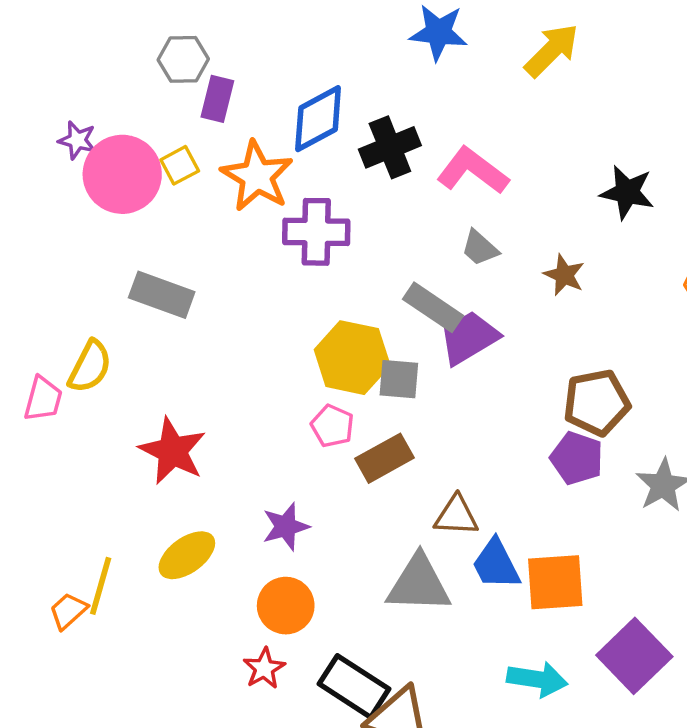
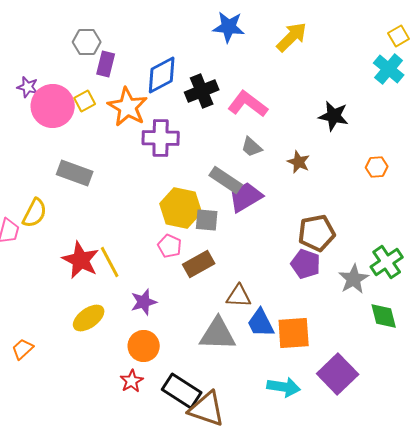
yellow line: (101, 586) -> (110, 262), moved, turned -44

